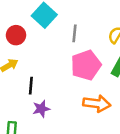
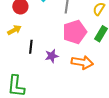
purple star: (41, 109) -> (52, 56), moved

